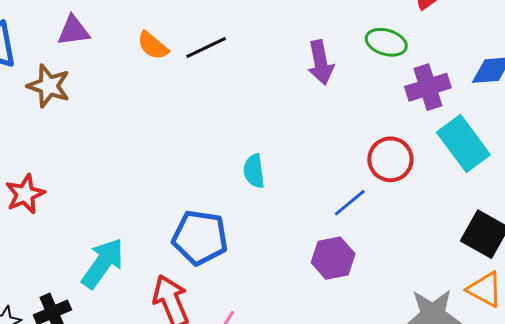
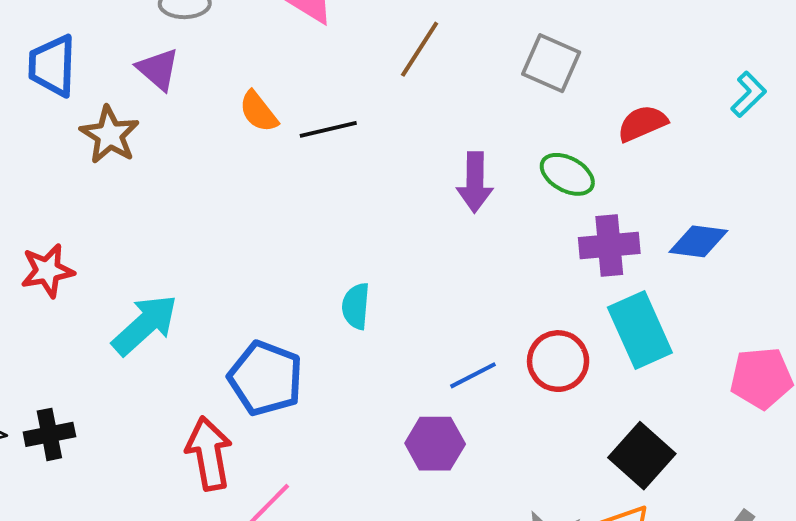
purple triangle: (73, 31) -> (158, 69), turned 36
red circle: (390, 159) -> (558, 361), moved
cyan arrow: (103, 263) -> (145, 325), moved

